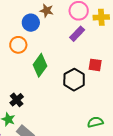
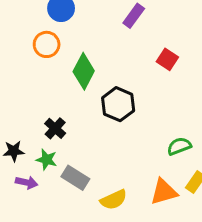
red square: (95, 65) -> (167, 59), turned 32
black hexagon: (74, 80) -> (118, 104), moved

